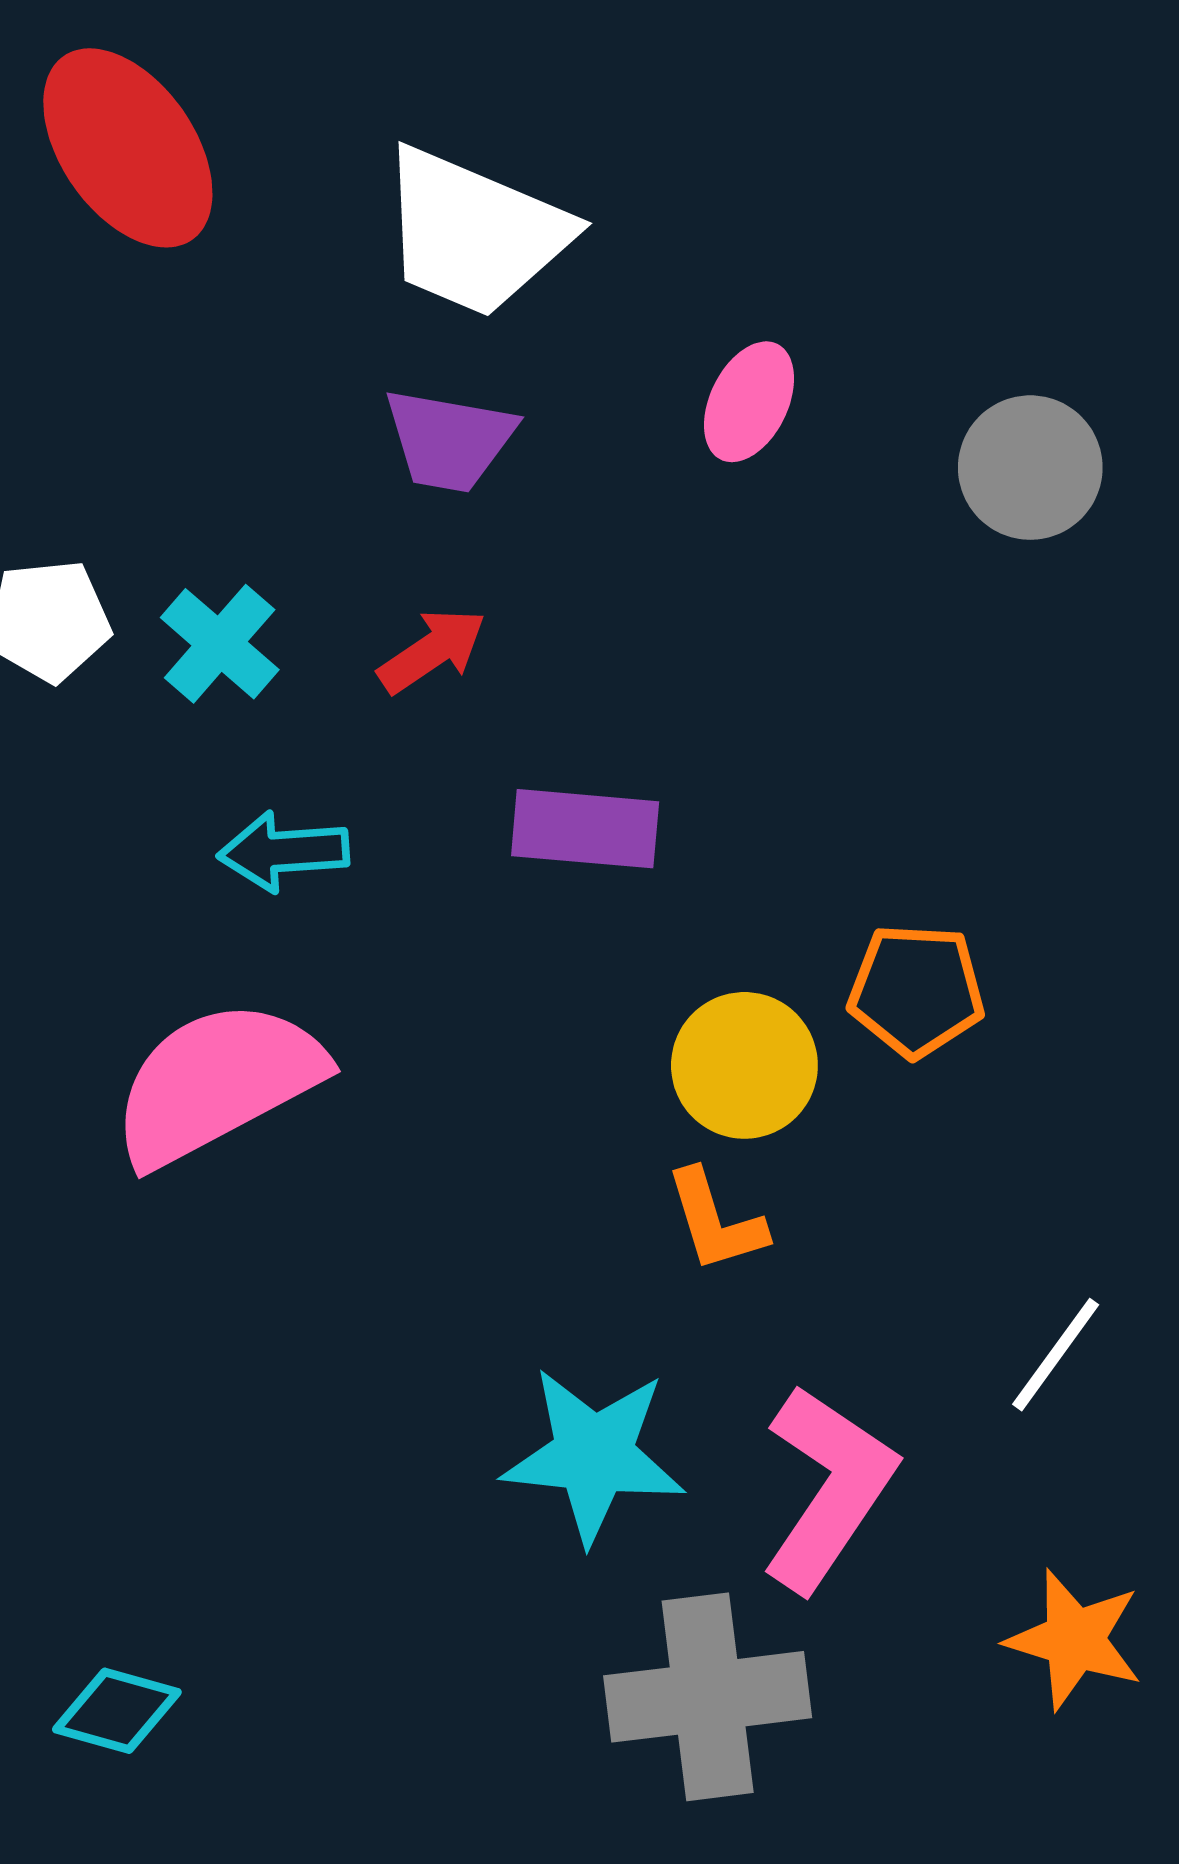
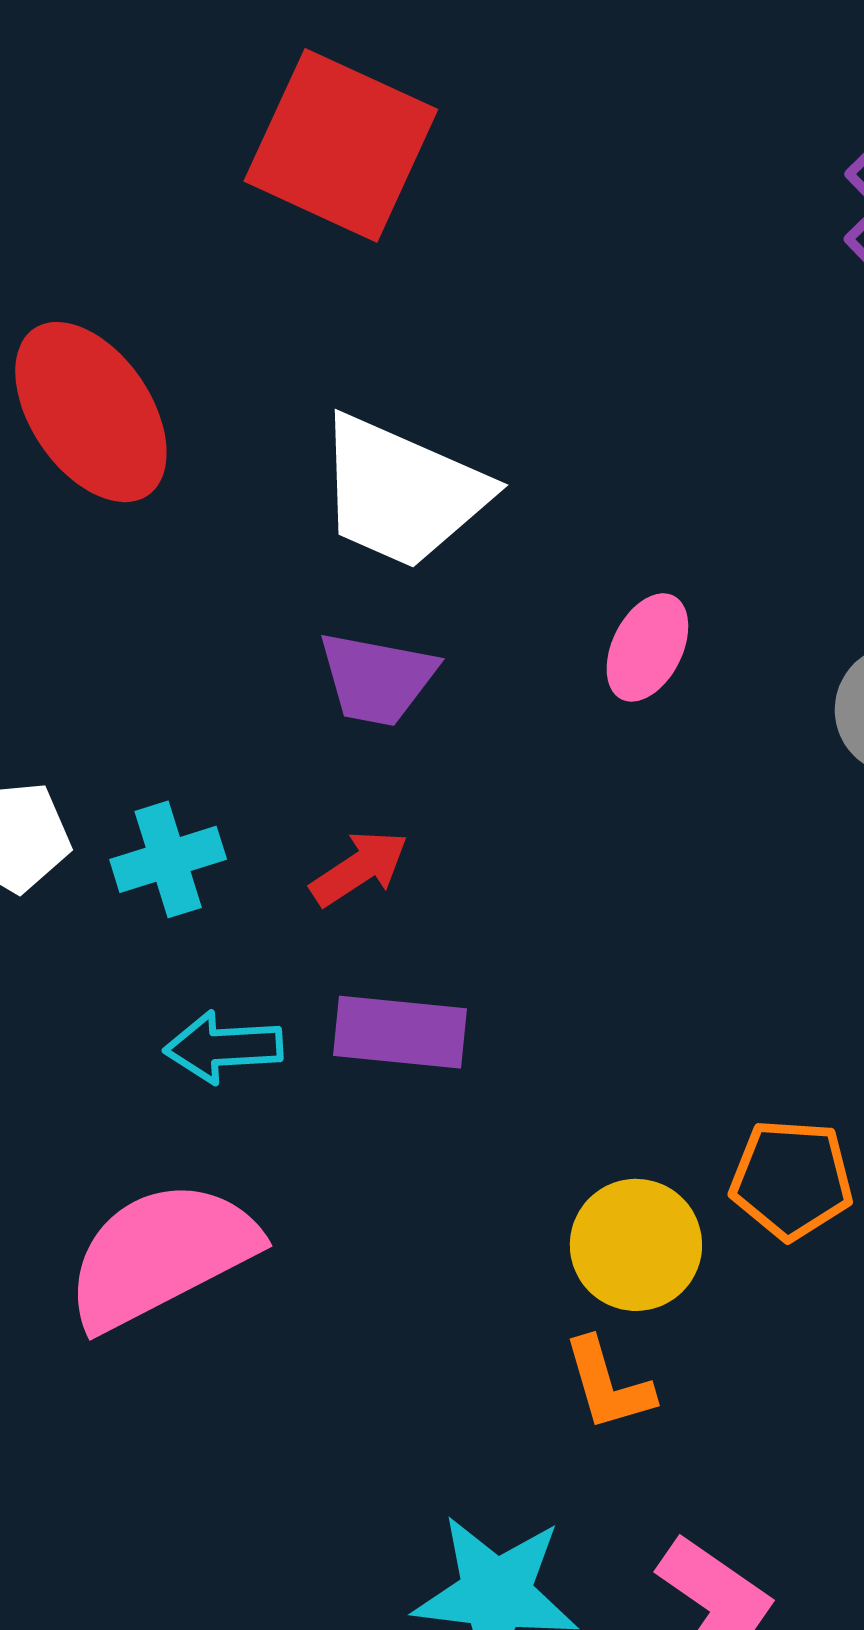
cyan cross: (220, 644) -> (168, 859), turned 31
purple rectangle: (585, 829) -> (400, 1032), moved

